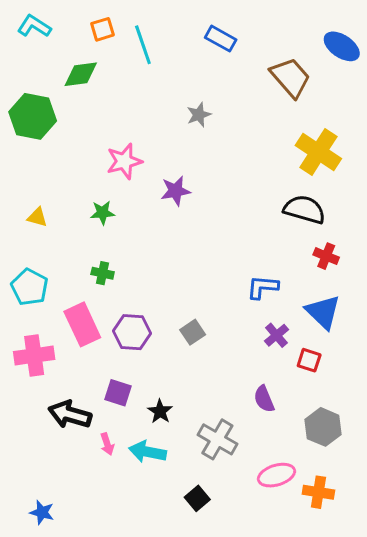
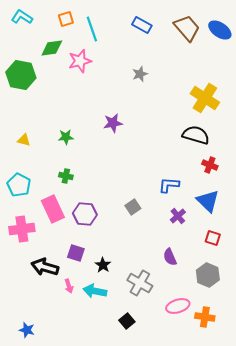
brown trapezoid: (290, 77) -> (187, 28), moved
gray star: (199, 115) -> (140, 74), moved
pink star: (124, 161) -> (80, 61), moved
gray square: (193, 332) -> (133, 207), moved
red square: (309, 360) -> (213, 238), moved

